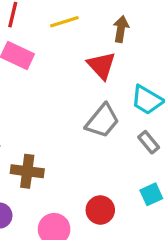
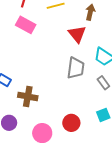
gray trapezoid: (102, 121) -> (76, 68), turned -35

